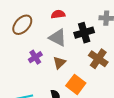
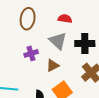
brown ellipse: (22, 25) -> (28, 19), turned -50

